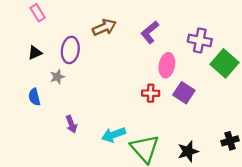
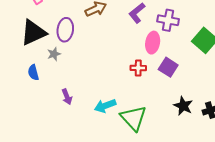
purple cross: (200, 40) -> (168, 20), moved
black triangle: (35, 53) -> (33, 33), size x2.0
black star: (188, 151) -> (183, 106), moved, turned -30

